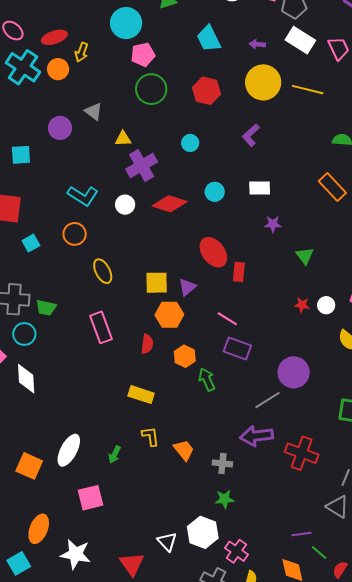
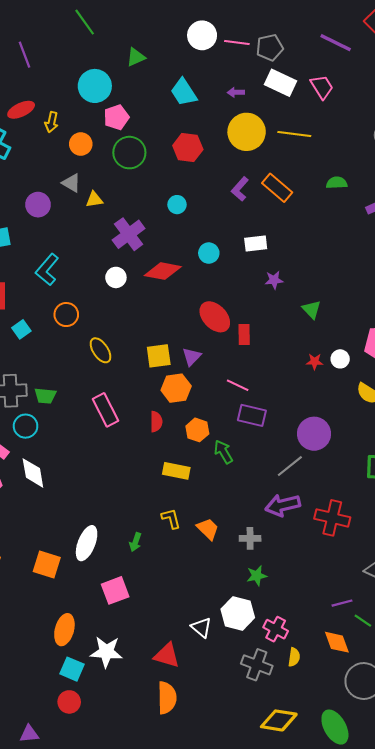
orange circle: (58, 69) -> (81, 144), moved
yellow triangle: (123, 139) -> (94, 199), moved
orange rectangle: (332, 187) -> (277, 188), moved
cyan L-shape: (83, 196) -> (47, 270), moved, turned 104
yellow rectangle: (141, 395) -> (176, 471), moved
cyan square: (19, 563) -> (72, 669), moved, turned -30
red triangle: (132, 564) -> (167, 655), turned -32

